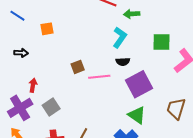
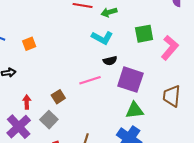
cyan L-shape: (120, 37) -> (102, 38), turned 95
brown square: (78, 67) -> (58, 97), moved
purple square: (139, 84) -> (130, 80), turned -32
green triangle: (137, 115) -> (135, 110), turned -30

